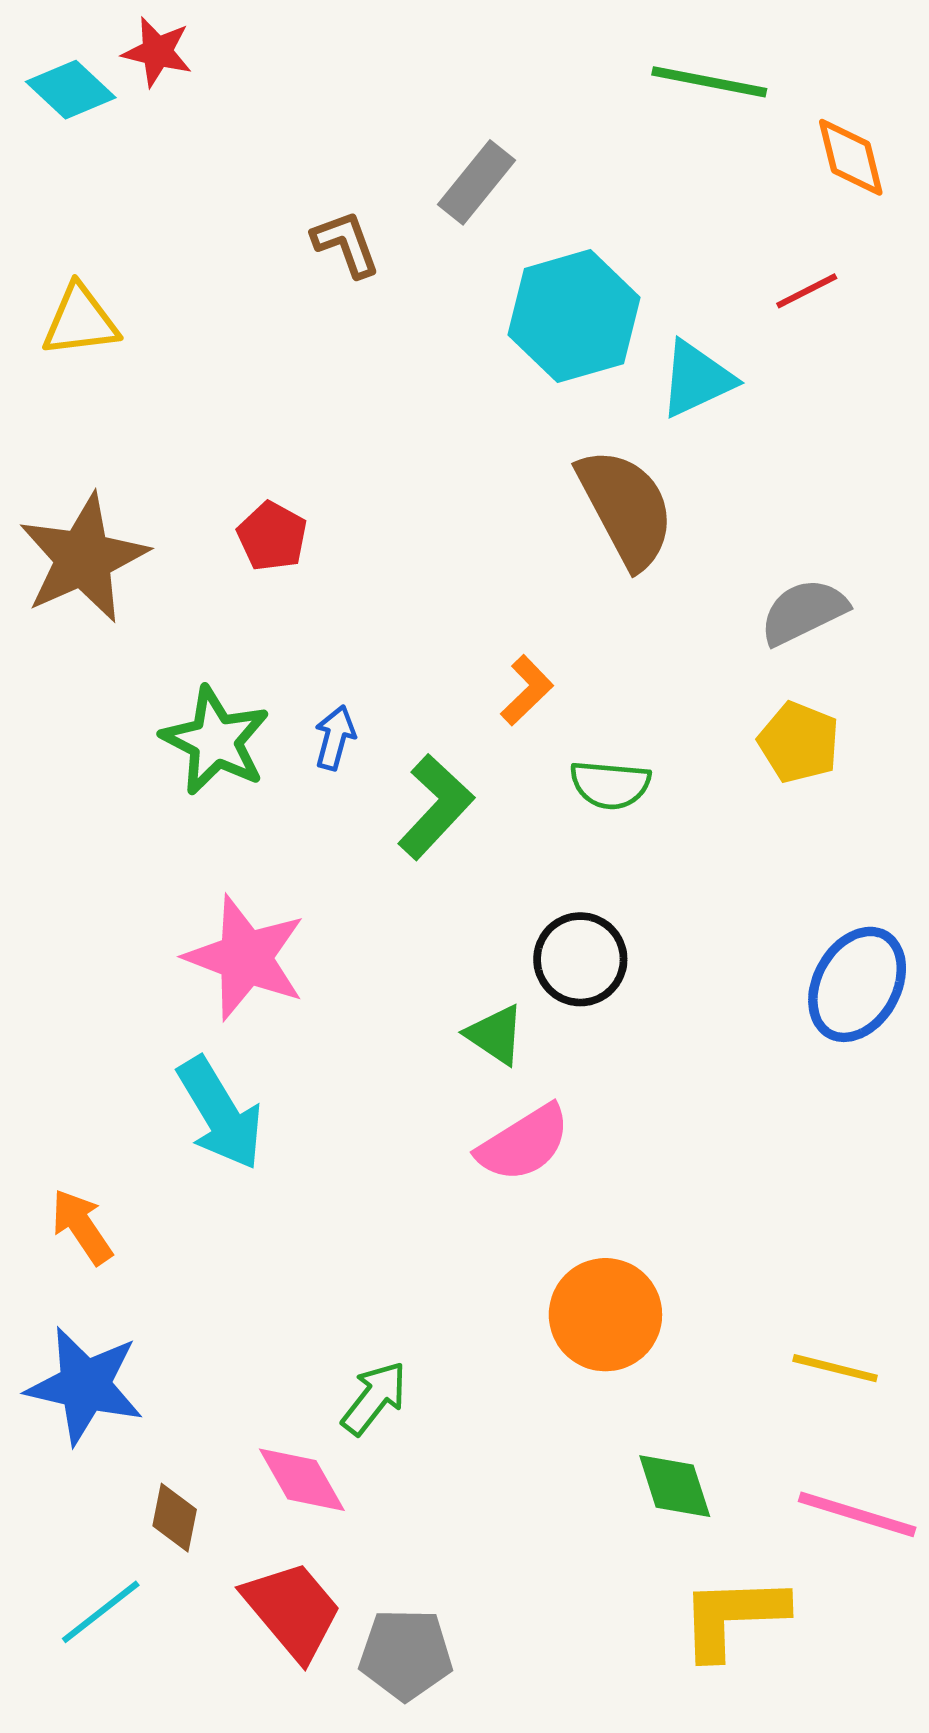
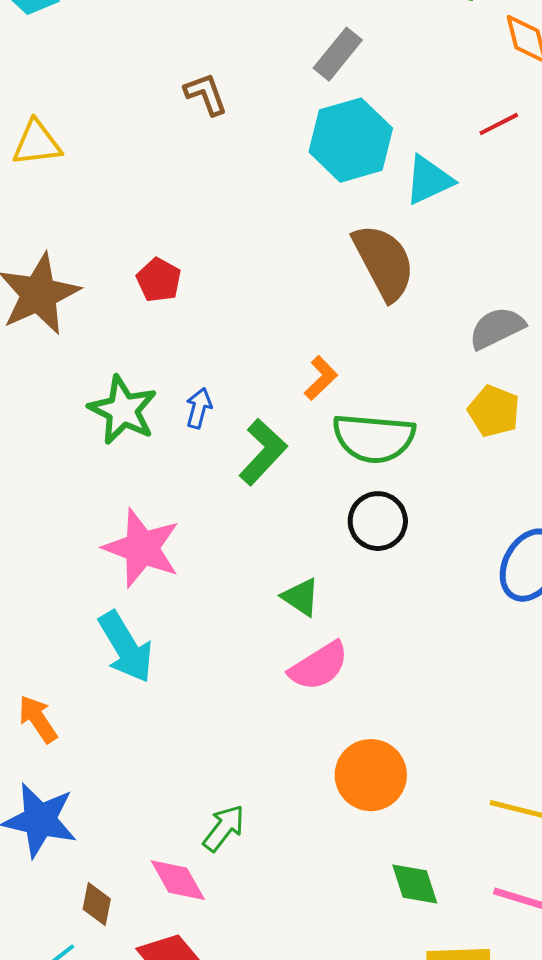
gray rectangle: (476, 182) -> (338, 54), moved
green semicircle: (610, 785) -> (374, 438), size x1.6
black circle: (580, 959) -> (378, 521), moved

